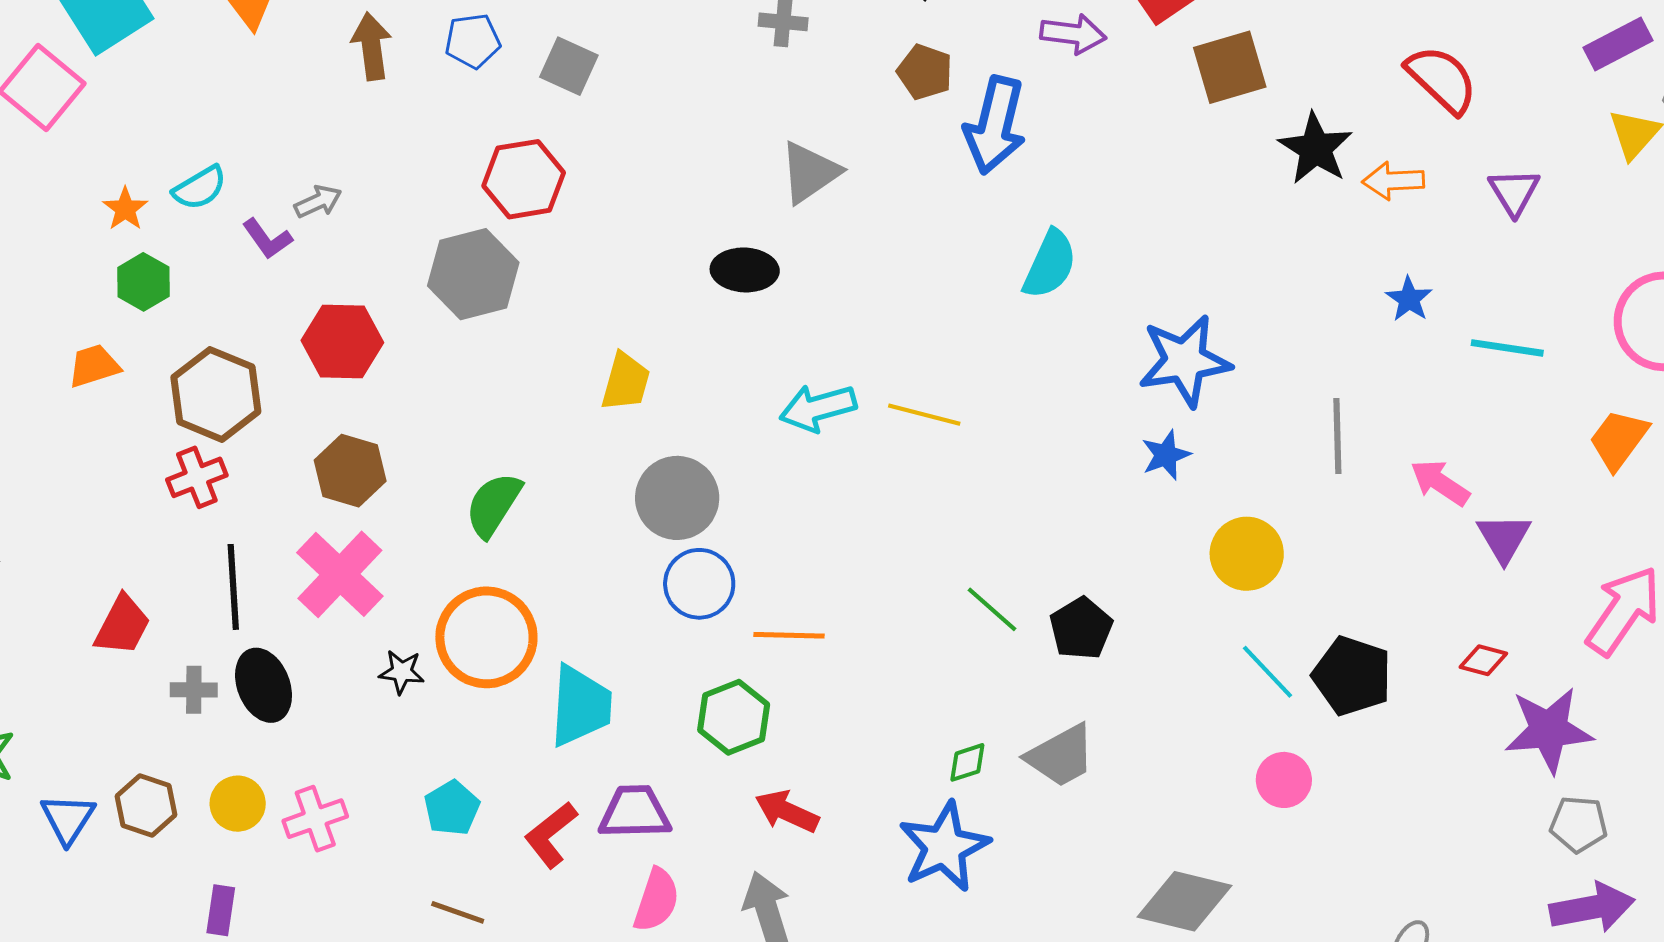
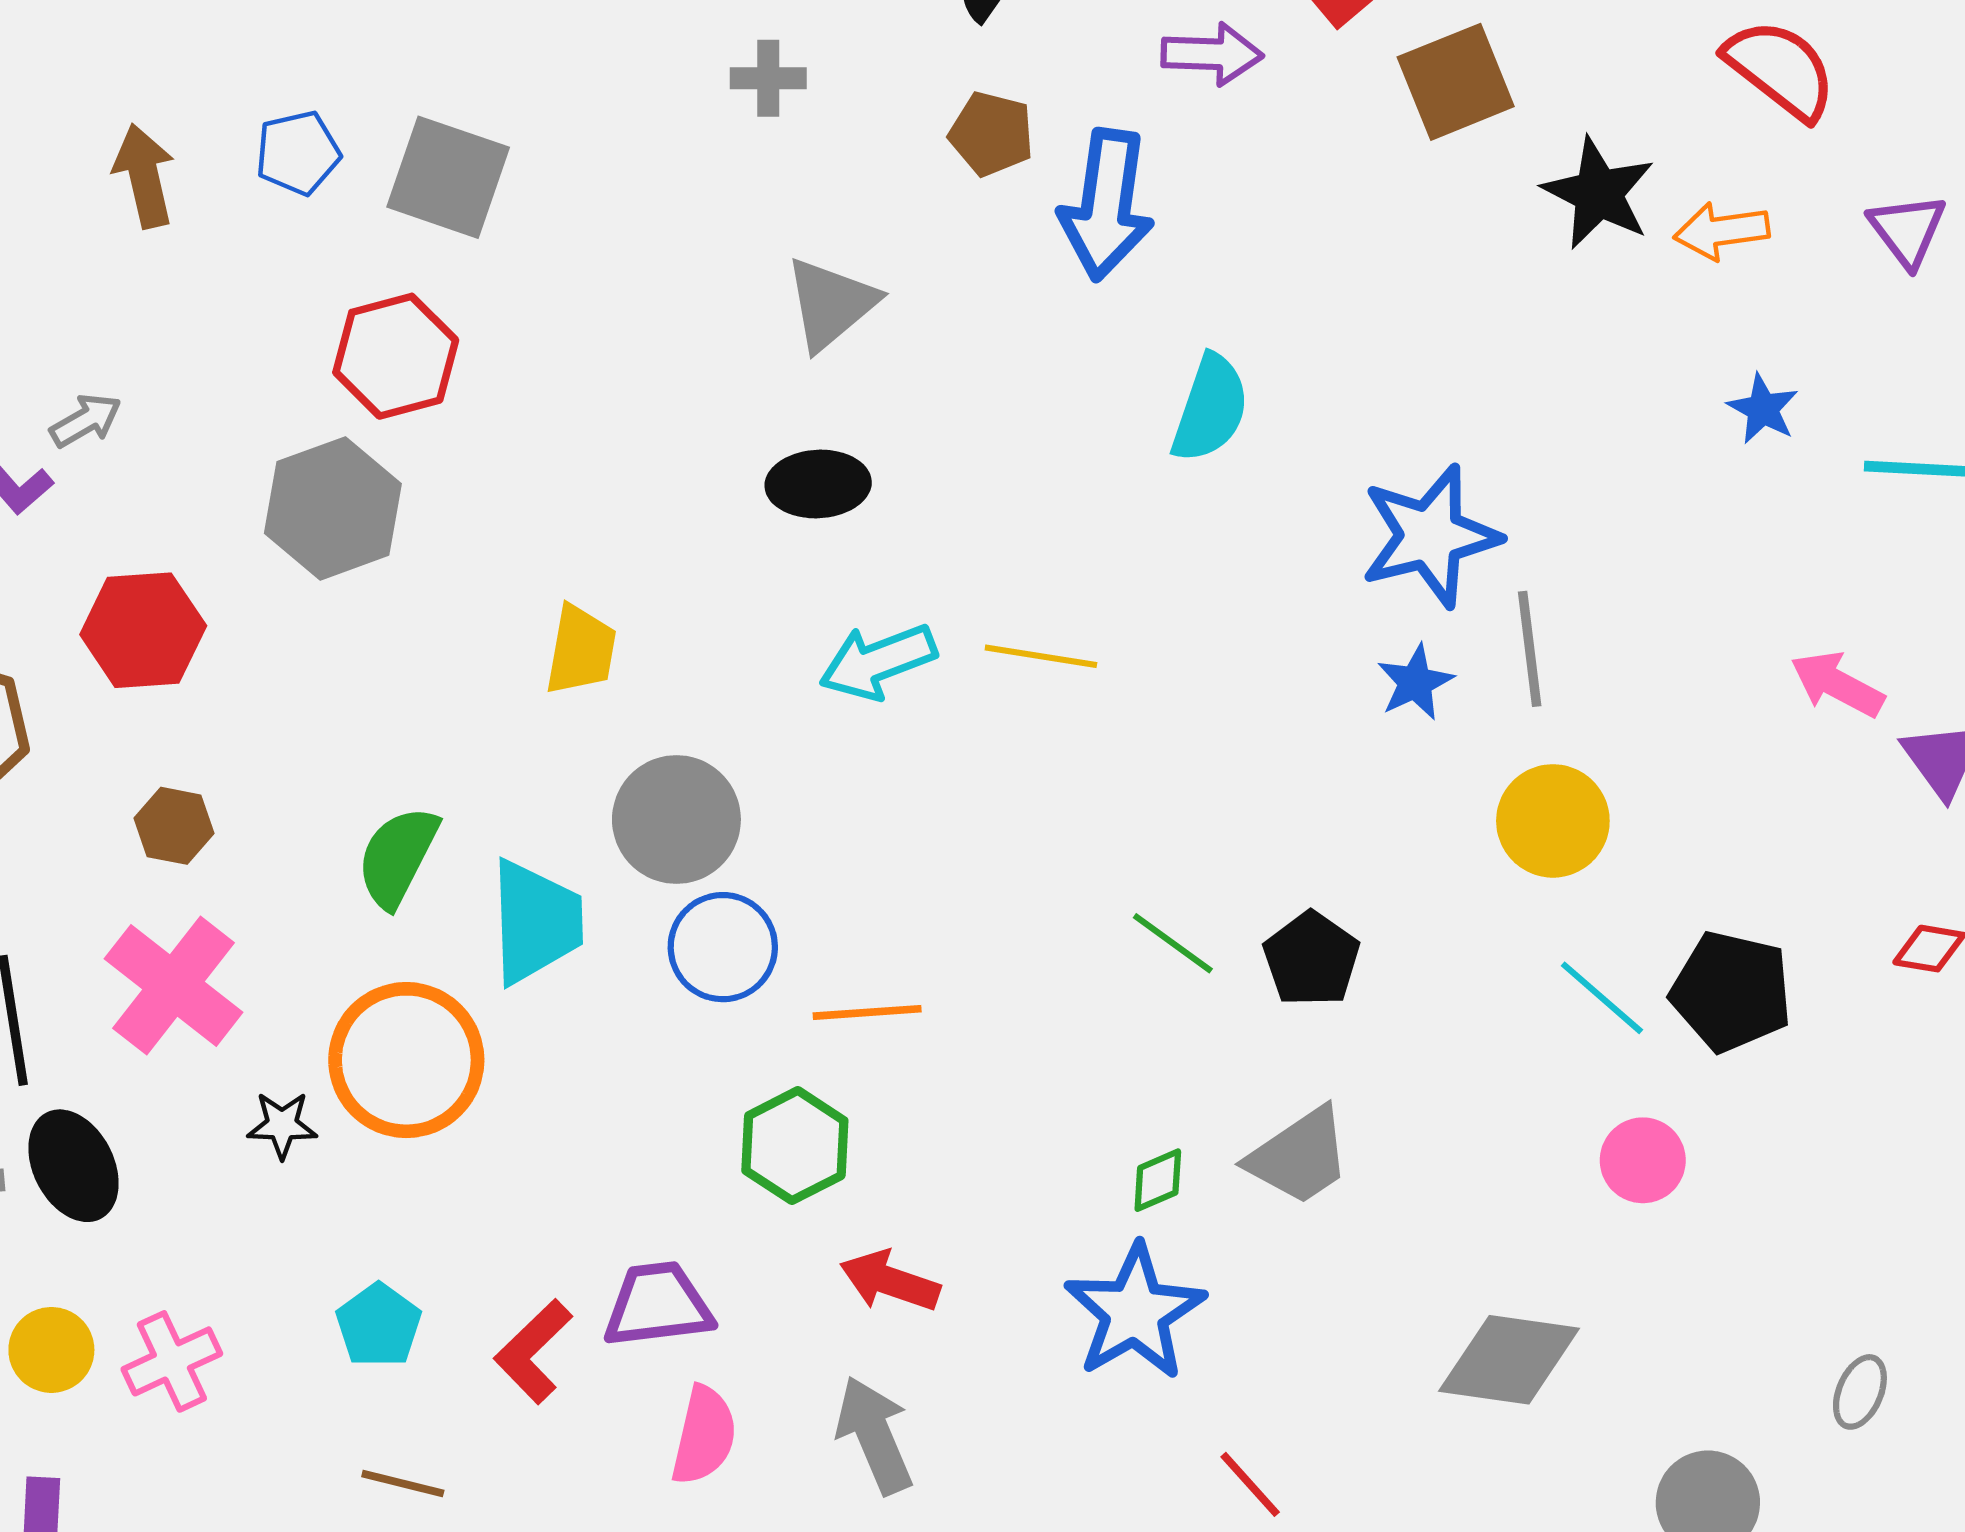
gray square: (569, 66) -> (448, 177), size x1.4
black ellipse: (745, 270) -> (818, 484), moved
gray line: (1337, 436) -> (1530, 649), moved
brown hexagon: (350, 471) -> (174, 826), size x0.7
cyan trapezoid: (580, 706) -> (536, 922), moved

